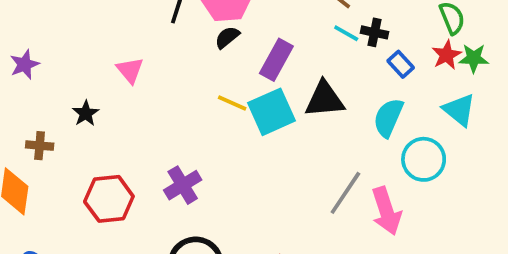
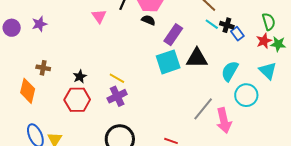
black semicircle: (227, 37) -> (148, 20), turned 56
blue rectangle: (401, 64) -> (237, 34), moved
pink triangle: (130, 70) -> (99, 16), moved
yellow line: (232, 103) -> (117, 78), moved
black star: (86, 113) -> (80, 77), moved

